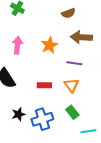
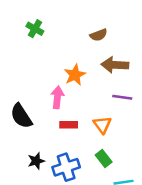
pink arrow: (17, 45) -> (57, 97), moved
purple line: (74, 63) -> (122, 97), moved

